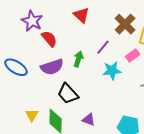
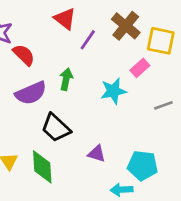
purple line: (103, 47) -> (88, 40), moved
purple triangle: (89, 120) -> (97, 154), moved

